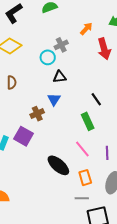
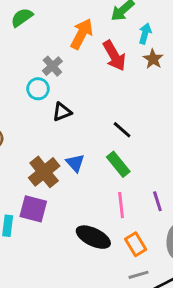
orange arrow: (86, 29) -> (82, 34), size x1.5
blue triangle: (54, 99) -> (75, 163), moved
brown cross: (37, 114) -> (44, 172), size x1.5
pink line: (82, 149) -> (121, 205), turned 48

